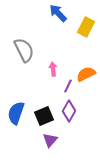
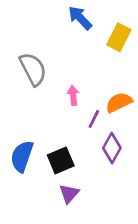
purple diamond: (69, 111) -> (112, 148), moved

